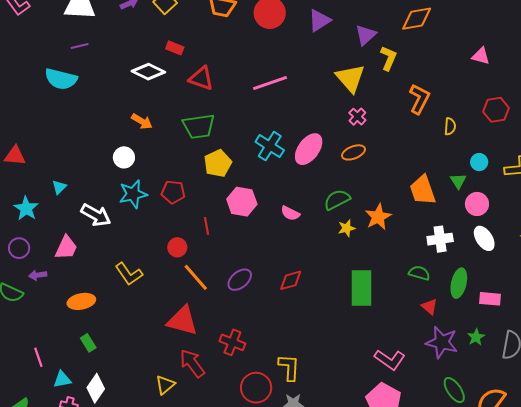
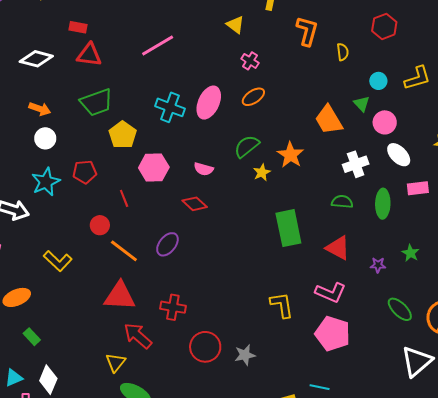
red rectangle: (175, 48) -> (78, 27), moved
yellow triangle: (350, 78) -> (235, 25), size x0.6
white circle: (124, 157) -> (45, 138), moved
red diamond: (291, 280) -> (195, 204), moved, turned 70
pink rectangle: (490, 299) -> (418, 188), moved
red triangle: (430, 307) -> (338, 248), moved, size x1.5
purple star: (442, 342) -> (378, 265), size x0.5
yellow L-shape: (289, 367) -> (282, 305), moved

